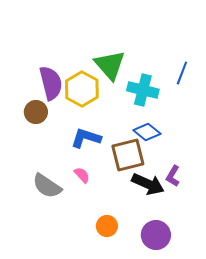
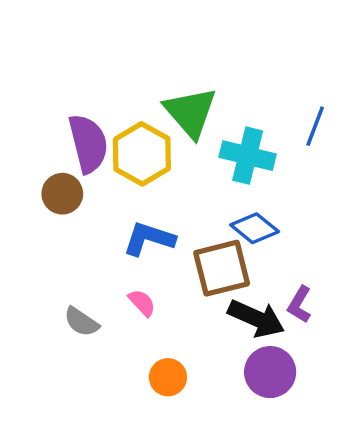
gray semicircle: (47, 186) -> (81, 322), size x0.7
orange circle: (107, 226) -> (168, 377), moved
purple circle: (156, 235) -> (270, 372), moved

